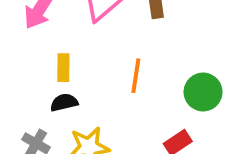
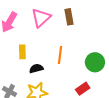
black semicircle: (64, 102) -> (36, 69), moved

